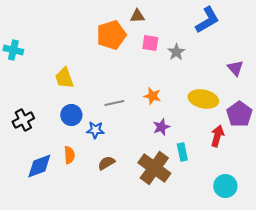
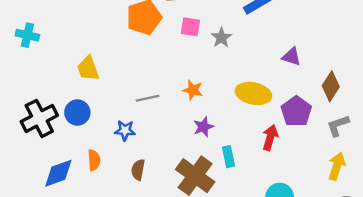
purple triangle: (235, 68) -> (292, 57), turned -30
blue circle: (71, 115) -> (77, 113), moved
black cross: (23, 120) -> (39, 118), size x1.4
brown semicircle: (106, 163) -> (138, 170), turned -48

